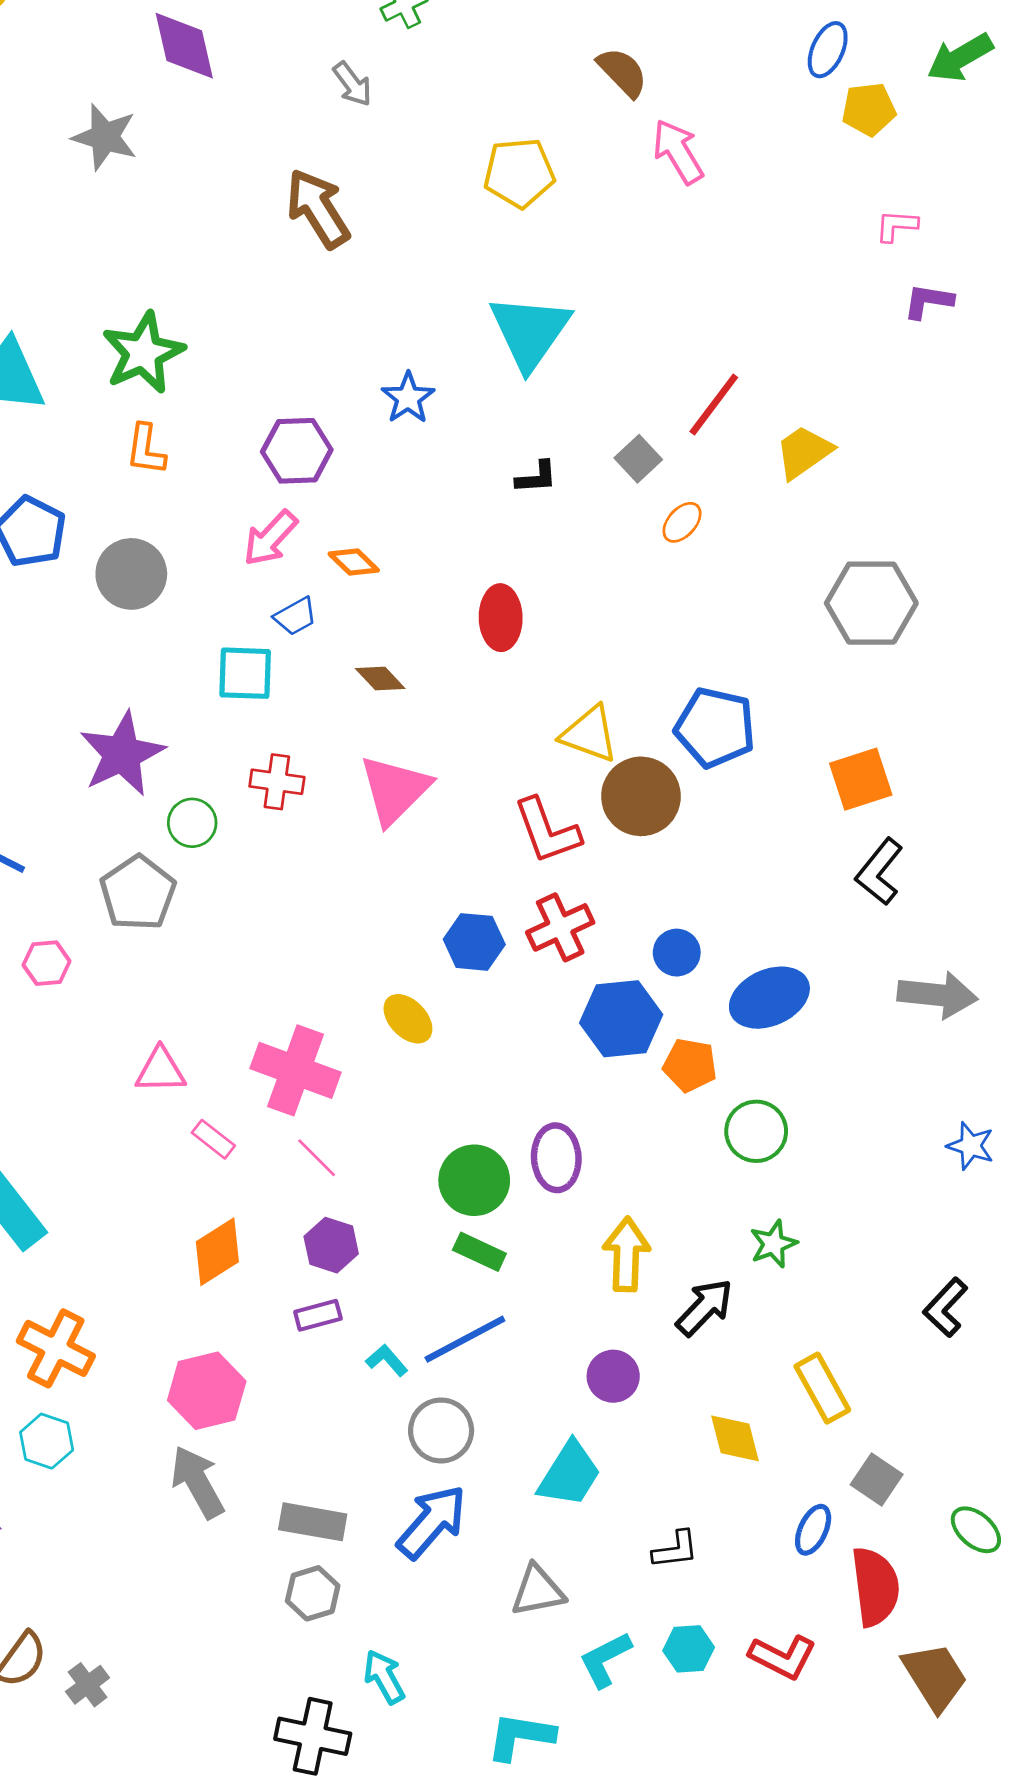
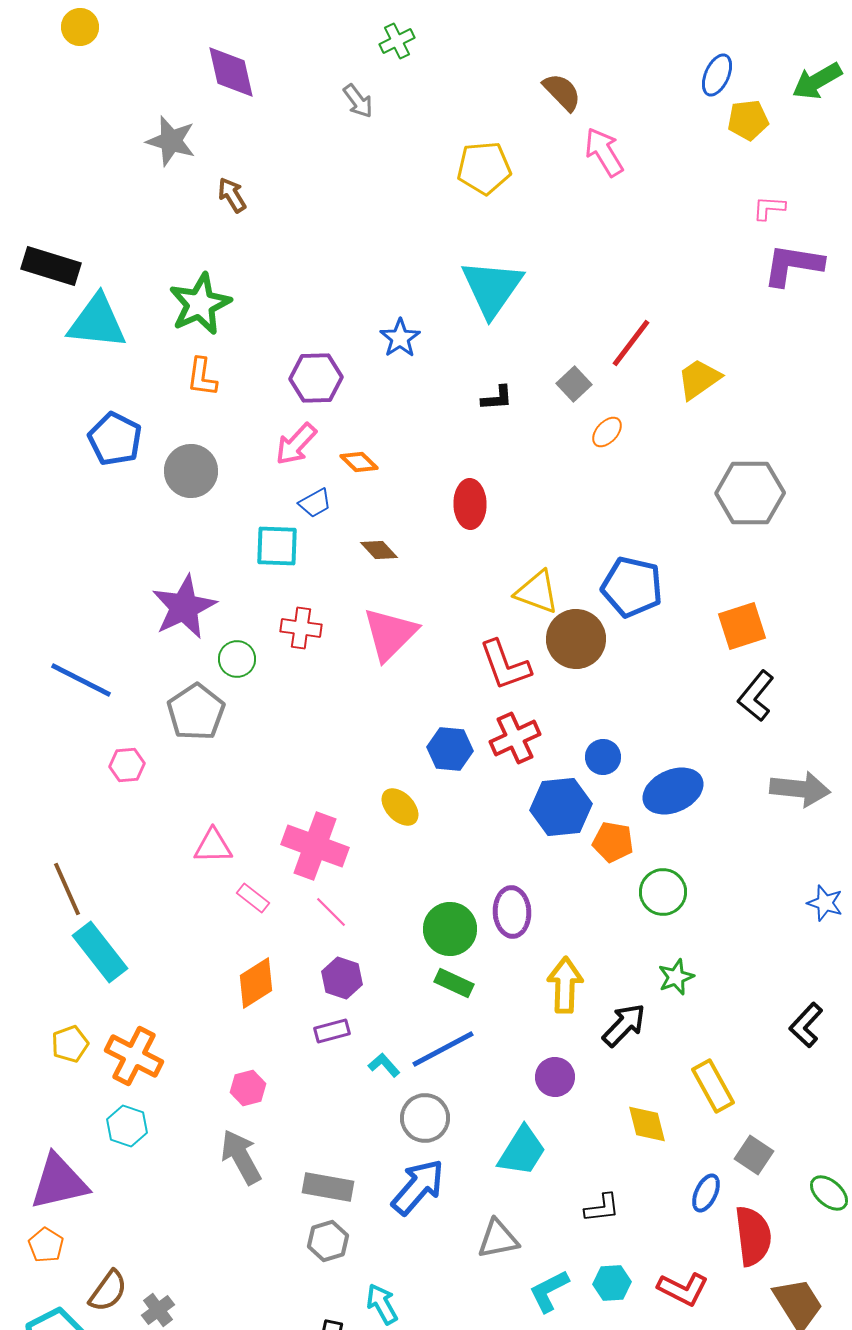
brown arrow: (318, 209) -> (232, 195), moved, size x0.6
purple L-shape: (928, 301) -> (793, 265), size x1.6
pink hexagon: (207, 1391) -> (248, 1088), size x0.6

